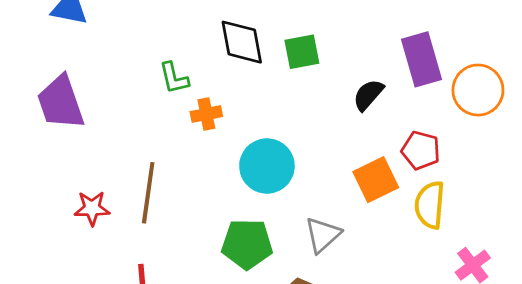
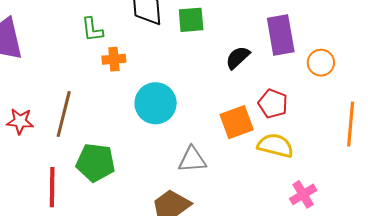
orange circle: (478, 90) -> (321, 63), size x0.7
yellow semicircle: (430, 205) -> (275, 146), turned 93
gray triangle: (323, 235) -> (192, 160), turned 32
green pentagon: (247, 244) -> (95, 163), moved

